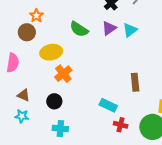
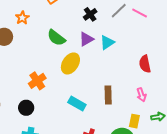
orange star: (36, 16) -> (22, 18), moved
yellow ellipse: (51, 52) -> (70, 63), moved, turned -50
cyan rectangle: (108, 105) -> (77, 103), moved

